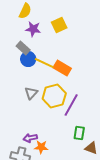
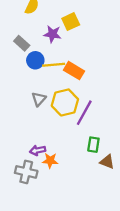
purple star: (33, 29) -> (52, 34), moved
gray rectangle: (23, 48) -> (22, 43), moved
yellow line: (44, 63) -> (54, 65), turned -30

